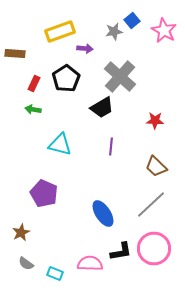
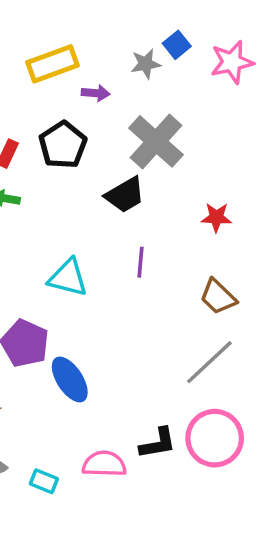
pink star: (164, 30) -> (232, 62), turned 30
cyan triangle: (60, 144) -> (68, 278), moved
blue ellipse: (103, 214) -> (70, 379), moved

